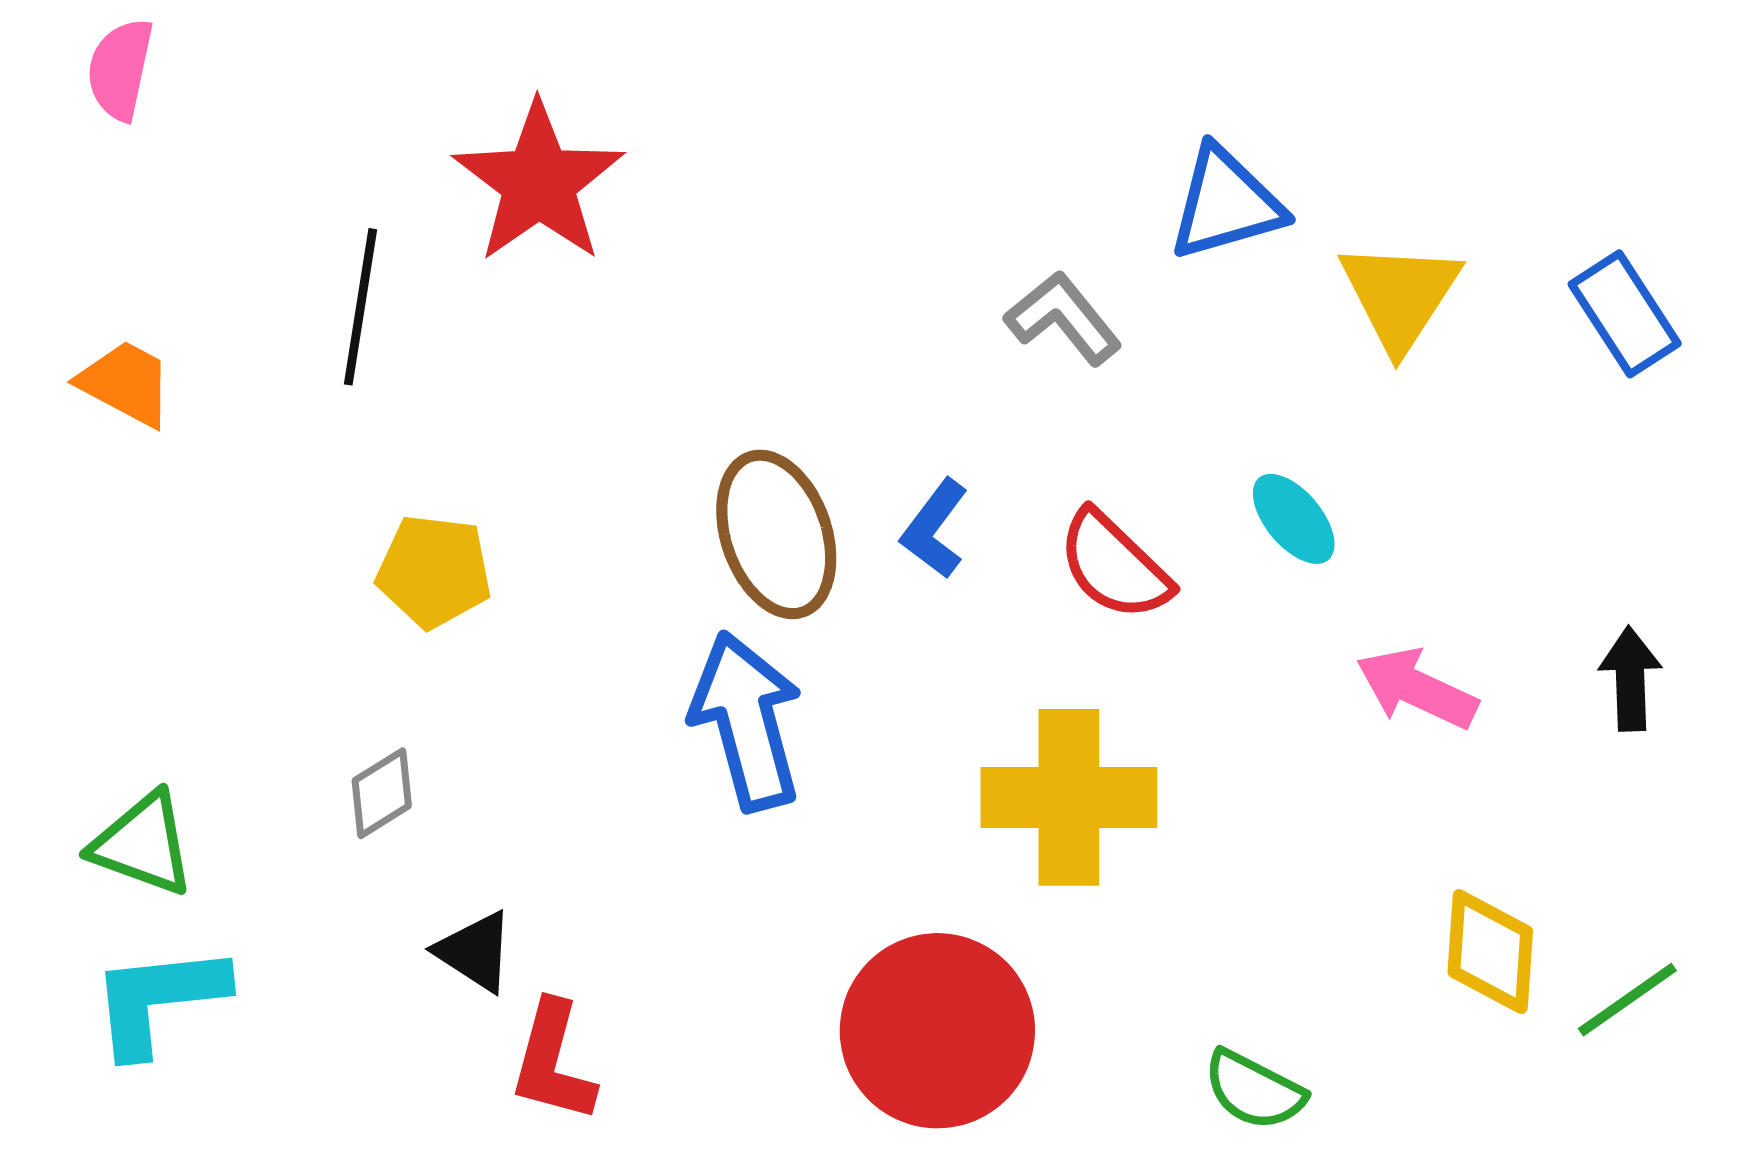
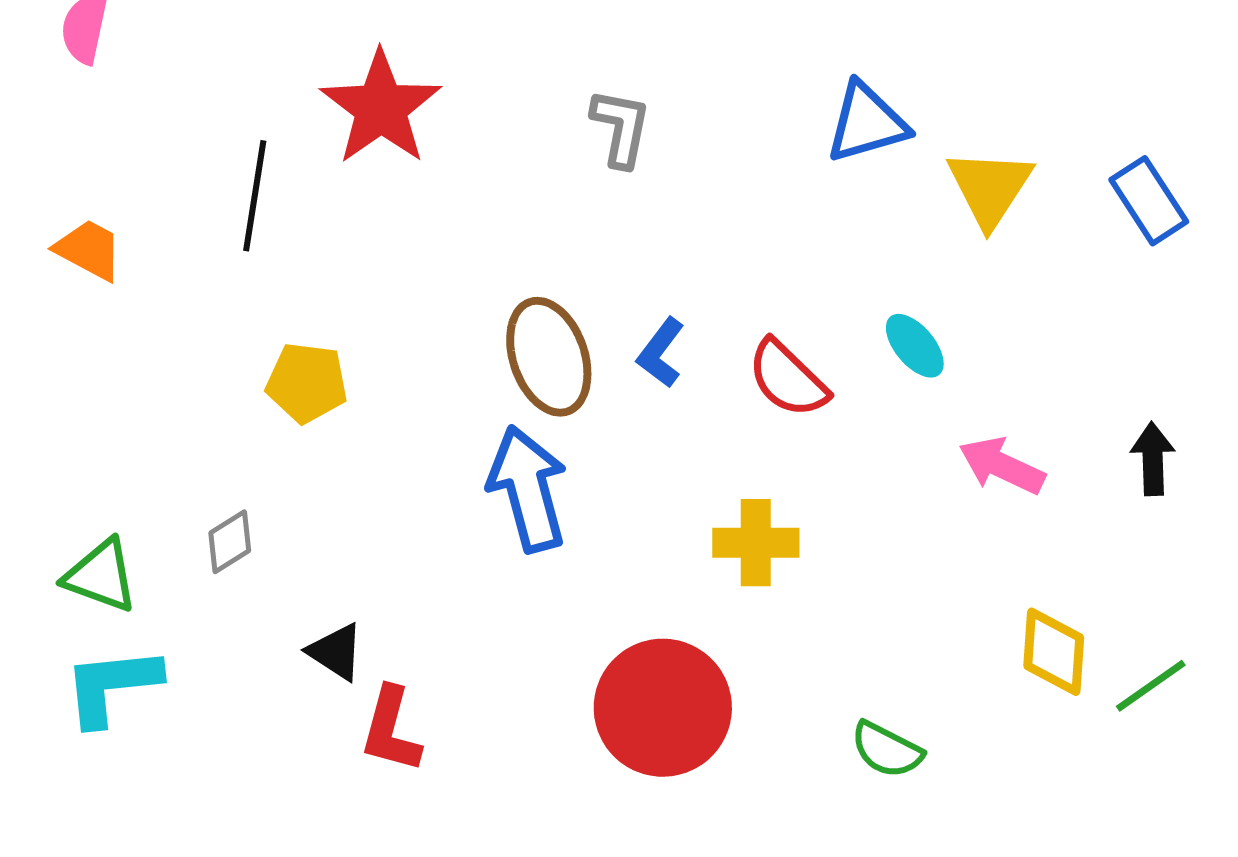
gray L-shape: (1063, 318) -> (621, 128), moved, turned 50
gray diamond: (382, 793) -> (230, 542), moved
yellow cross: (1069, 797) -> (756, 543), size x0.7

